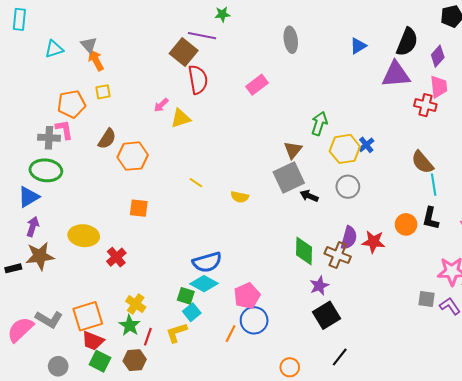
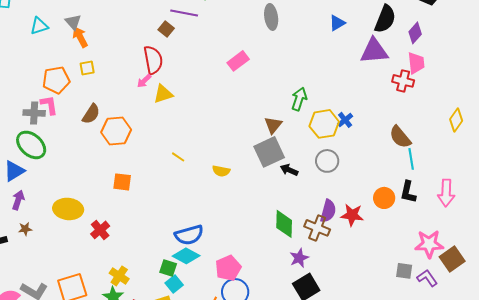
brown square: (184, 52) -> (166, 29), size x0.6
red semicircle: (198, 80) -> (153, 60), moved
green ellipse: (46, 170) -> (31, 145), turned 36
brown star: (40, 256) -> (25, 229), size x0.5

